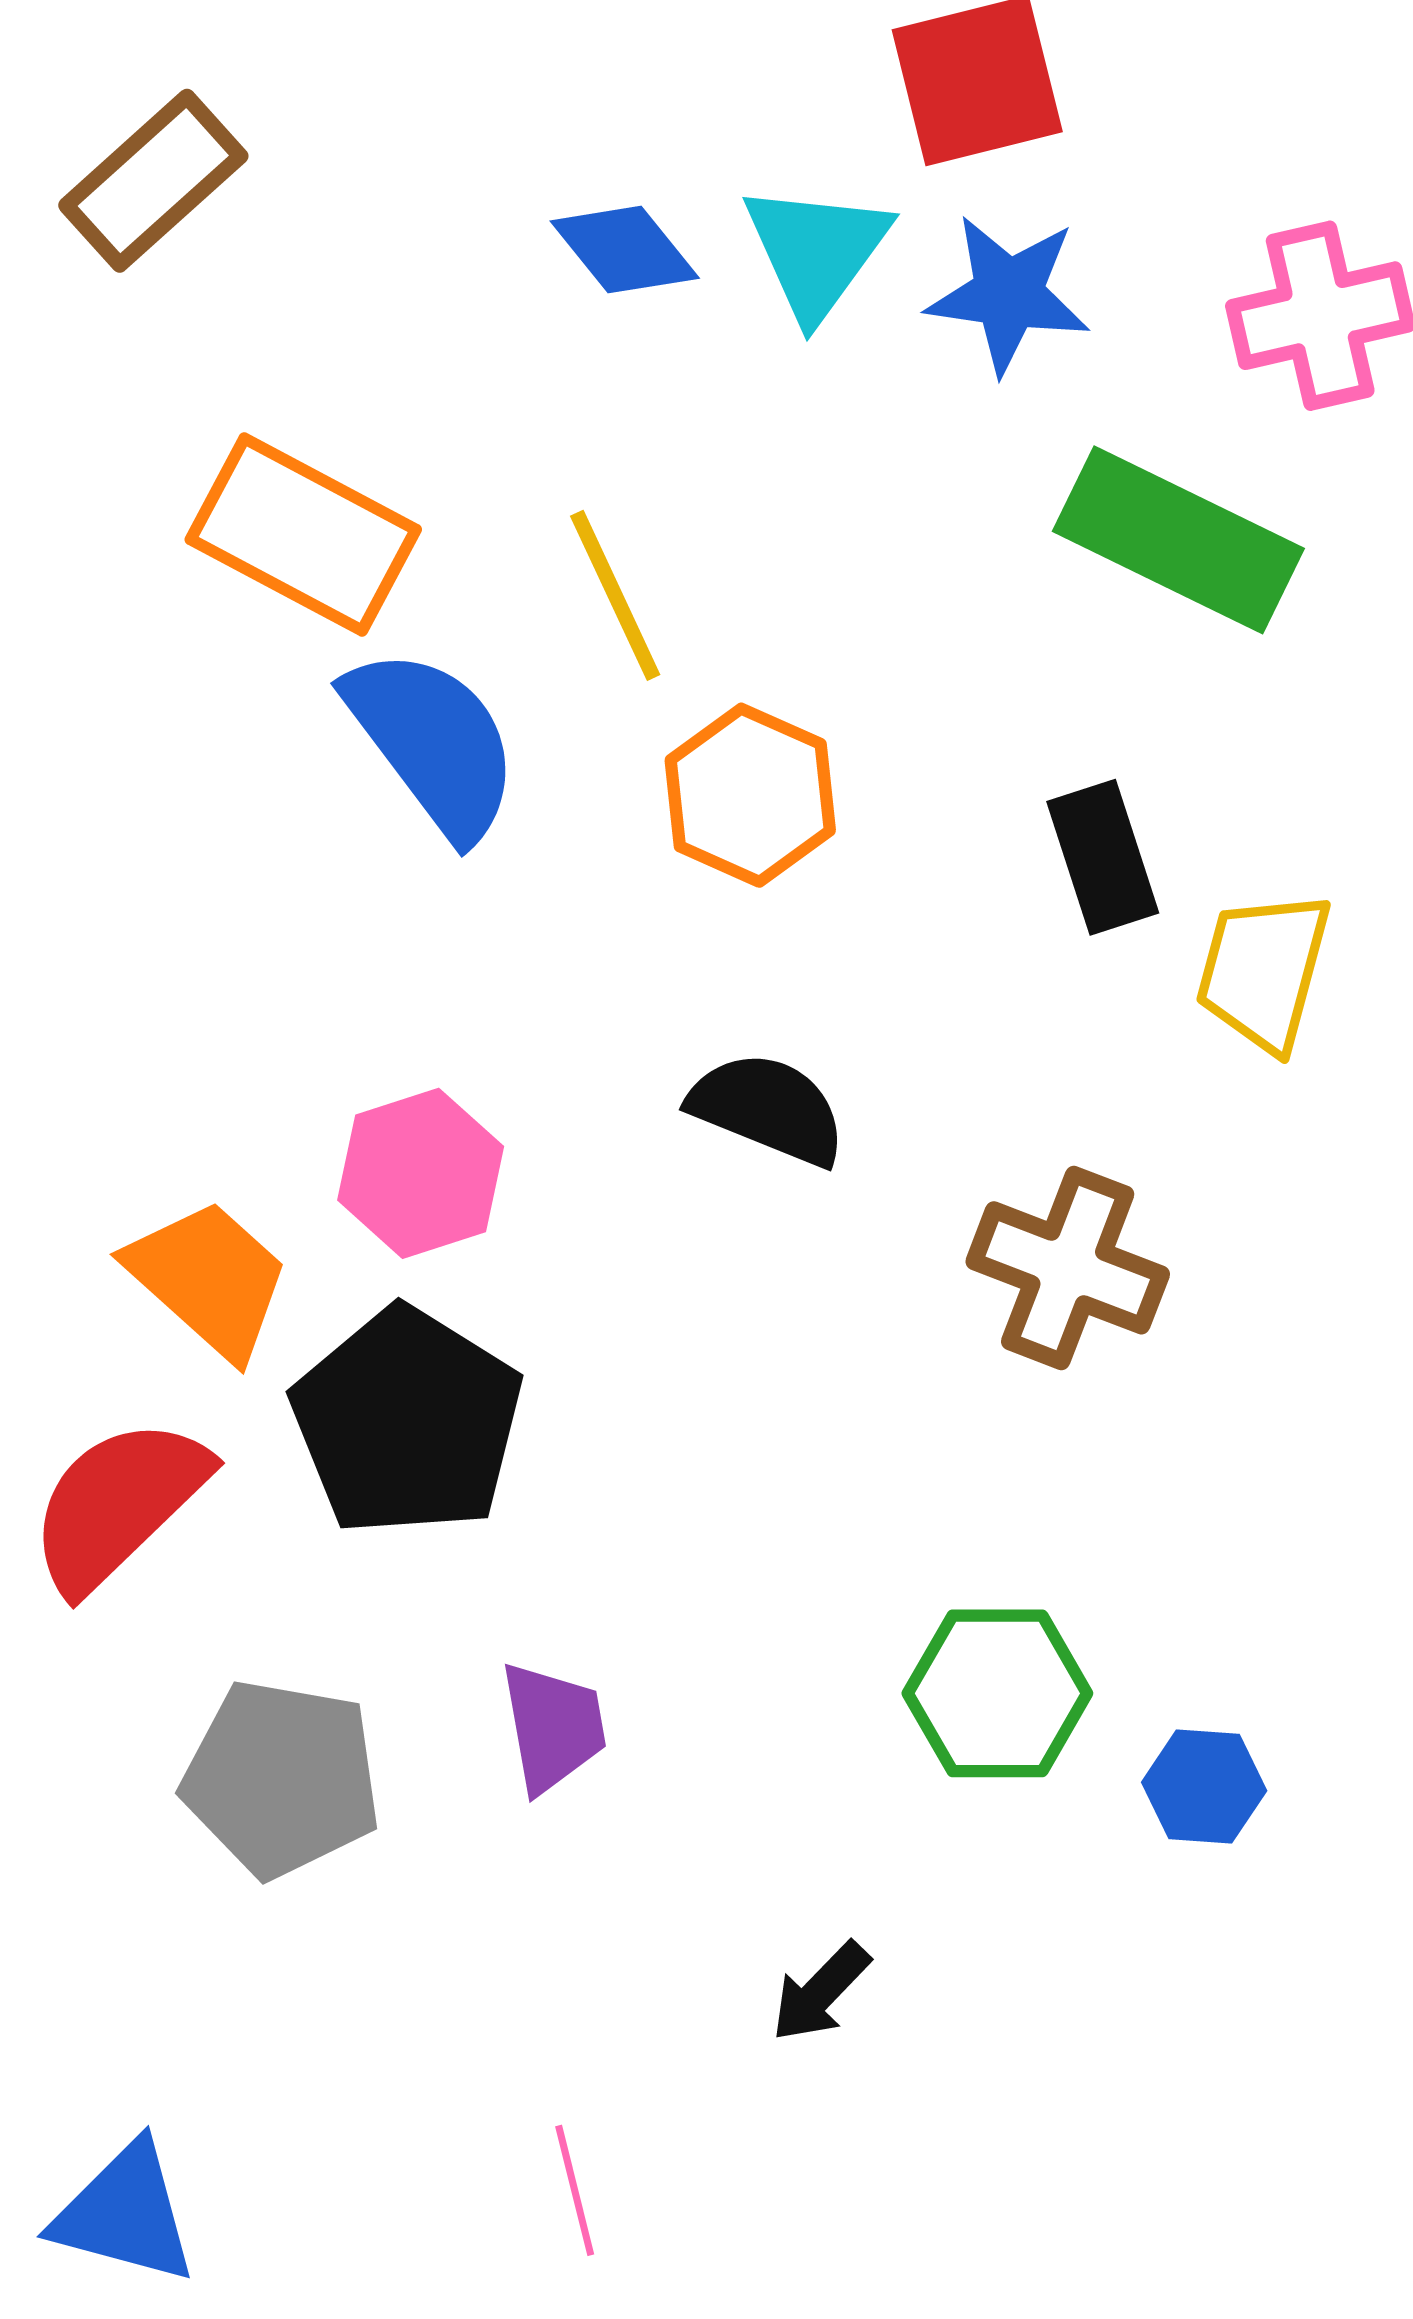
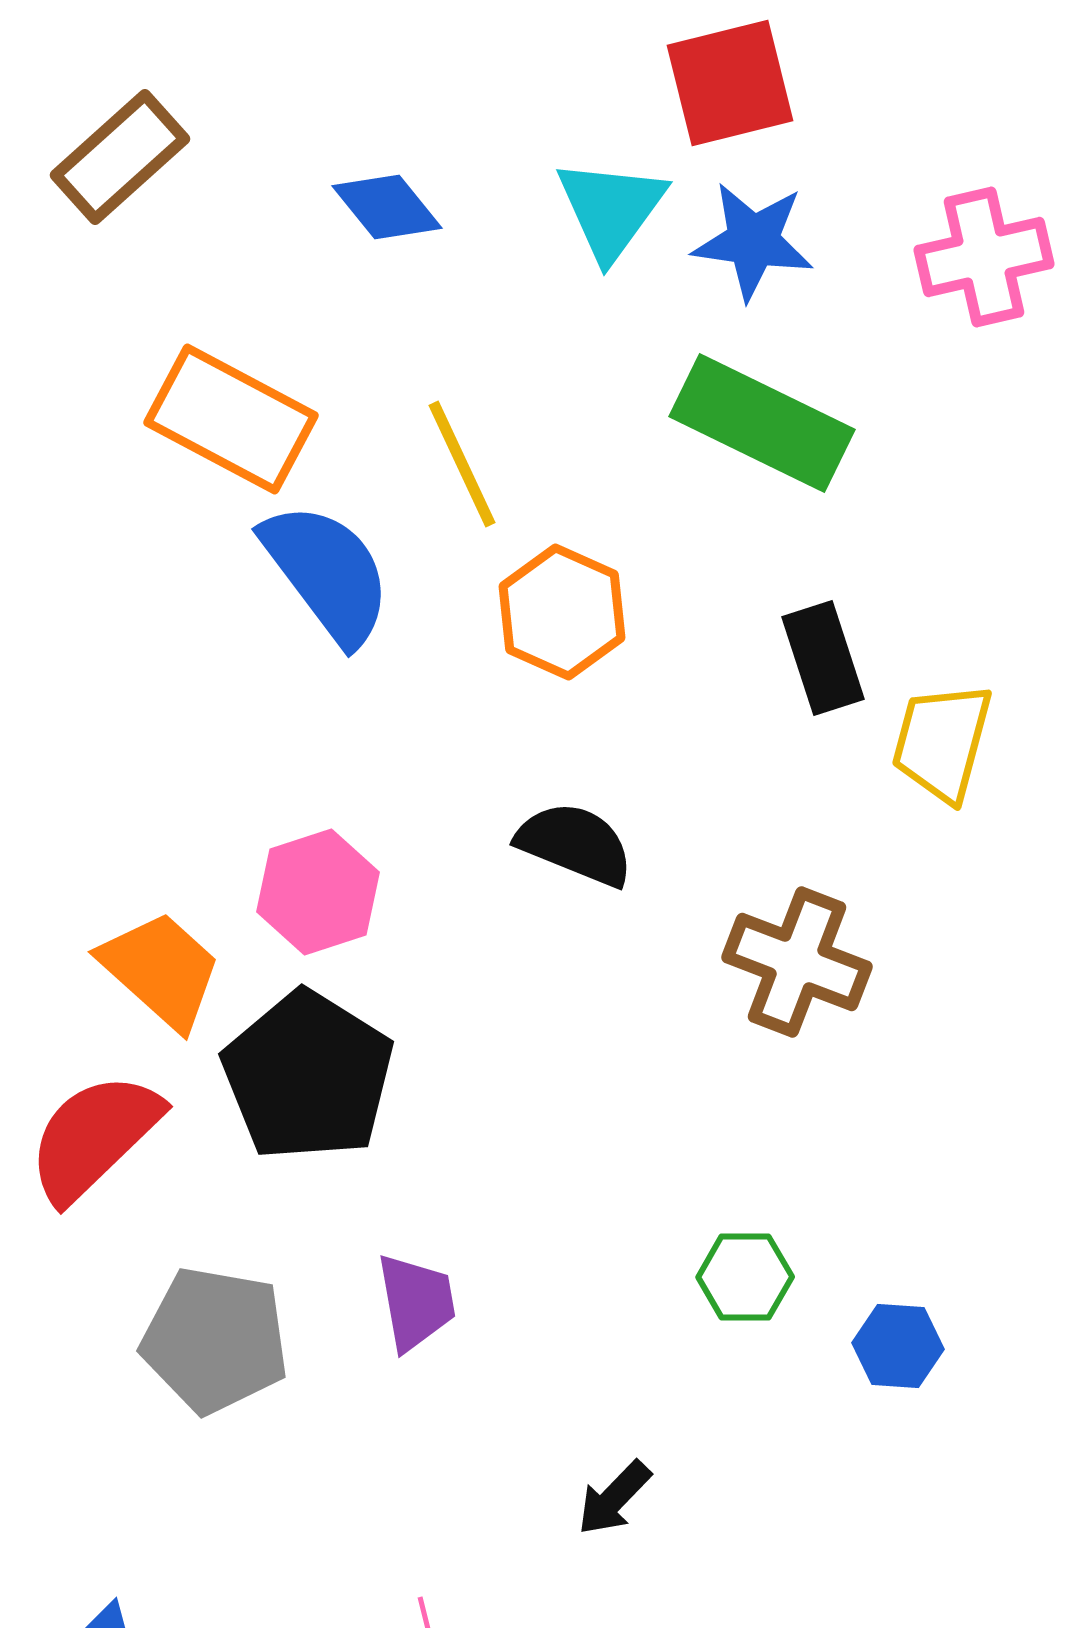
blue diamond: (625, 250) -> (387, 207), moved
green rectangle: (1178, 540) -> (762, 423), moved
green hexagon: (997, 1693) -> (745, 1277), size x0.7

